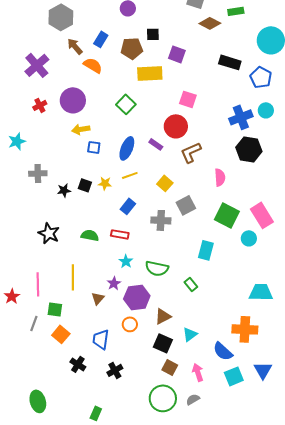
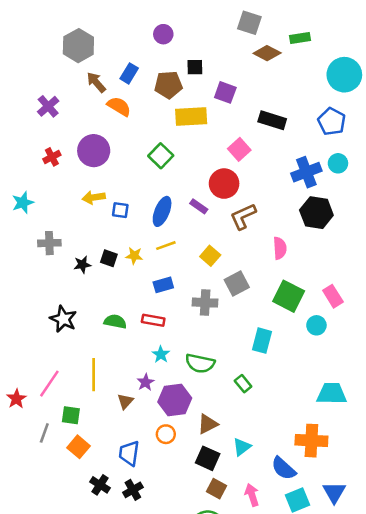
black rectangle: (230, 62) -> (272, 120), moved
purple cross: (37, 65) -> (48, 106), size x0.7
pink square: (188, 99) -> (239, 149), turned 30
yellow arrow: (81, 129) -> (94, 197), moved
blue rectangle: (128, 206) -> (163, 285), turned 35
pink rectangle: (262, 215) -> (333, 296), size x0.7
pink line: (38, 284) -> (49, 384), turned 35
black cross: (115, 370) -> (133, 490), moved

